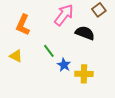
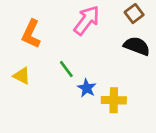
black semicircle: (85, 33) -> (137, 46), moved

